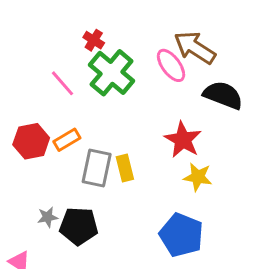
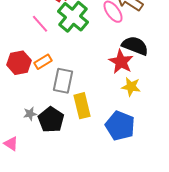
black semicircle: (223, 95) -> (135, 46), moved
yellow rectangle: (125, 168) -> (82, 106), moved, size x1.4
black pentagon: (79, 226) -> (51, 120), turned 30

